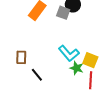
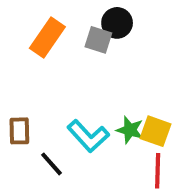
cyan L-shape: (69, 53) -> (88, 136), moved
green star: (77, 68) -> (130, 130), moved

